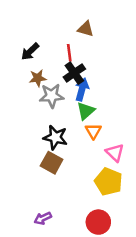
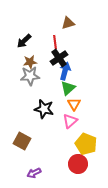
brown triangle: (86, 29) -> (68, 23), turned -32
gray star: (52, 96) -> (30, 76), moved
pink triangle: (115, 153) -> (70, 121), moved, turned 35
brown square: (52, 163) -> (22, 141), moved
red circle: (98, 222) -> (78, 164), moved

